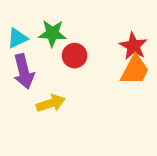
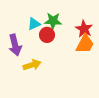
green star: (52, 33) -> (53, 21), moved
cyan triangle: (17, 38) -> (34, 24), moved

